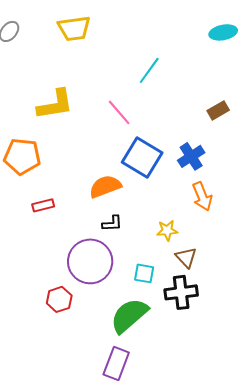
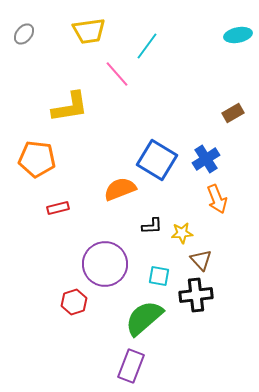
cyan line: (149, 70) -> (147, 46), moved
pink line: (119, 112) -> (117, 74), moved
black L-shape: (112, 223) -> (152, 226), moved

